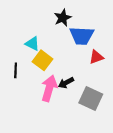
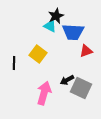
cyan triangle: (32, 44) -> (50, 26), moved
black arrow: (66, 83) -> (67, 80), moved
pink arrow: (49, 88) -> (44, 93), moved

